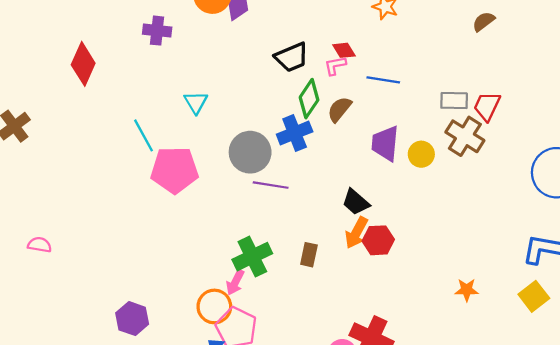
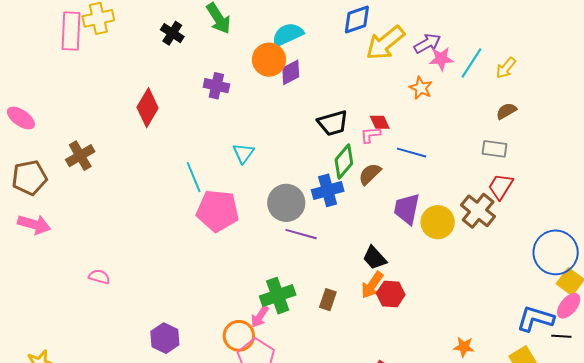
gray rectangle: (454, 101) -> (494, 149), moved
yellow circle: (421, 154) -> (438, 222), size x1.4
pink semicircle: (40, 245) -> (99, 277), moved

